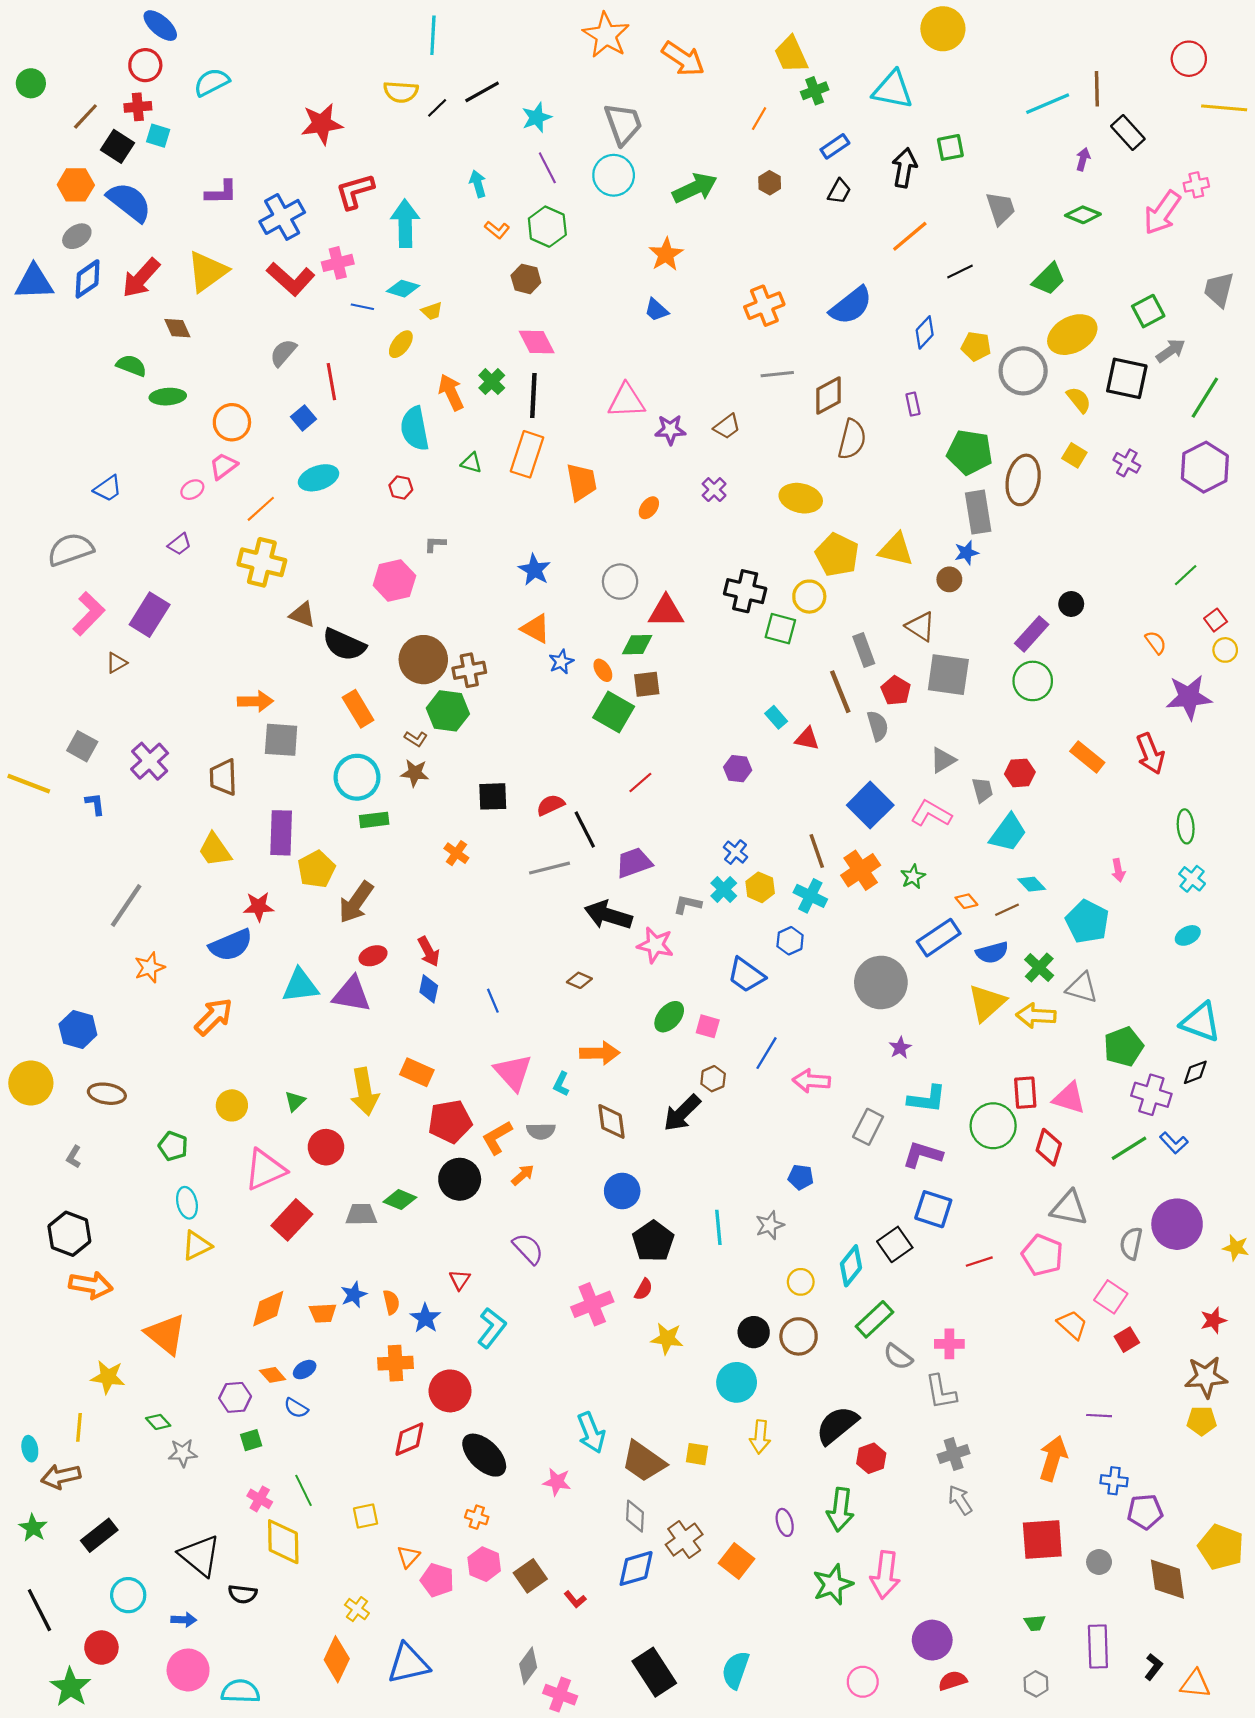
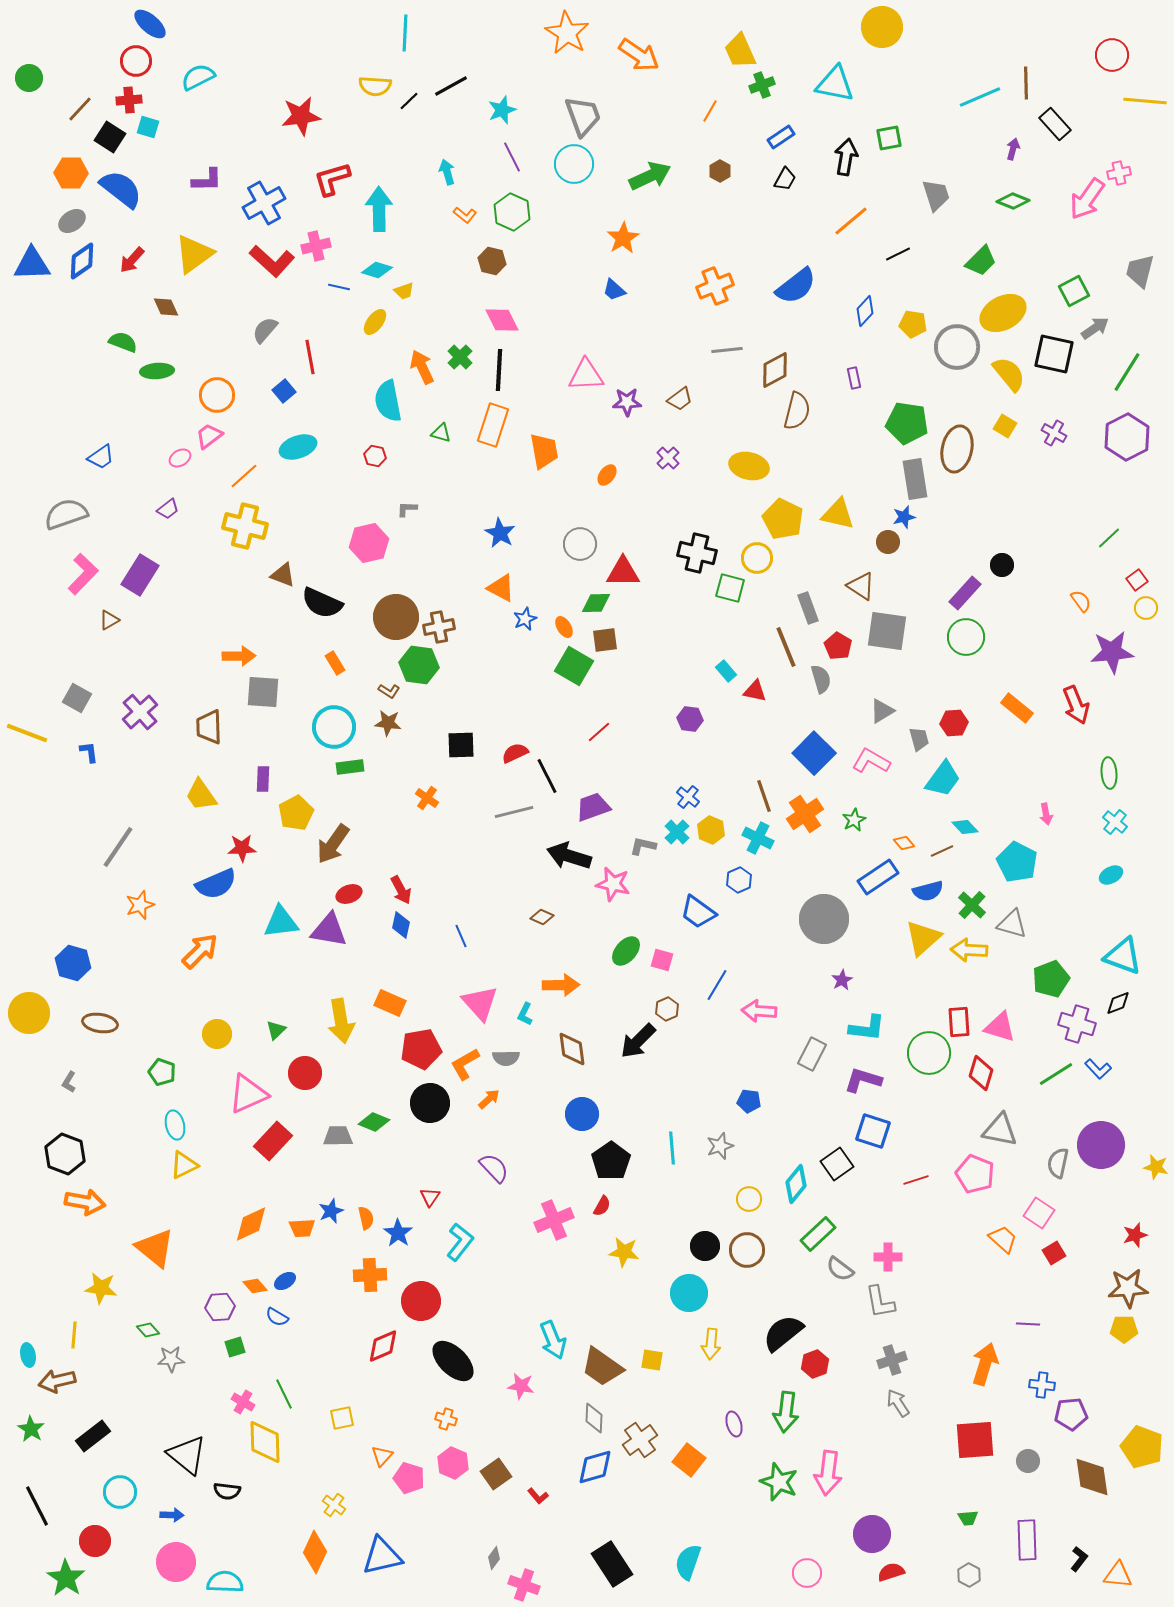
red arrow: (141, 278) -> (132, 260), size x0.7
yellow semicircle: (1079, 400) -> (1009, 374), size x1.4
orange rectangle: (358, 709) -> (335, 663), size x0.7
purple rectangle: (281, 833) -> (263, 779), size x0.6
green star: (833, 1584) -> (779, 1482), turned -30
gray diamond: (528, 1666) -> (494, 1558), size x0.7

